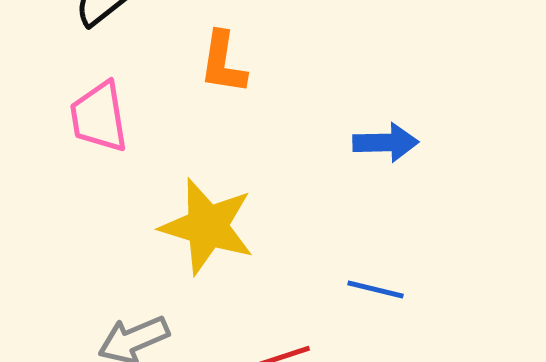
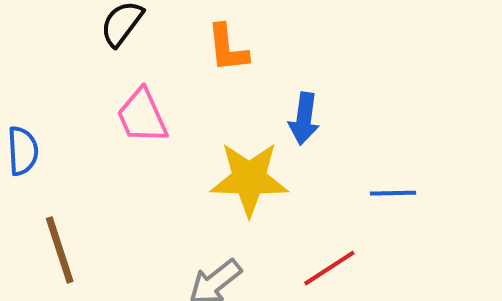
blue arrow: (386, 142) -> (304, 119), moved, turned 114

